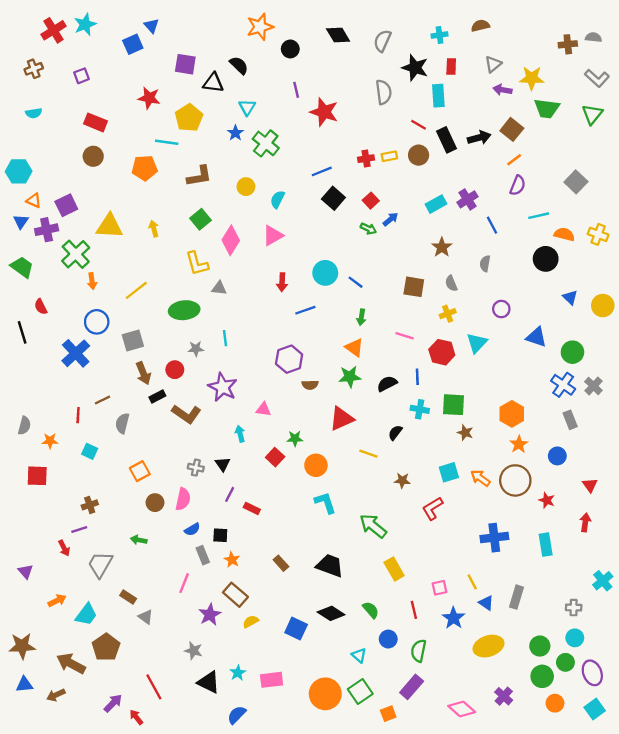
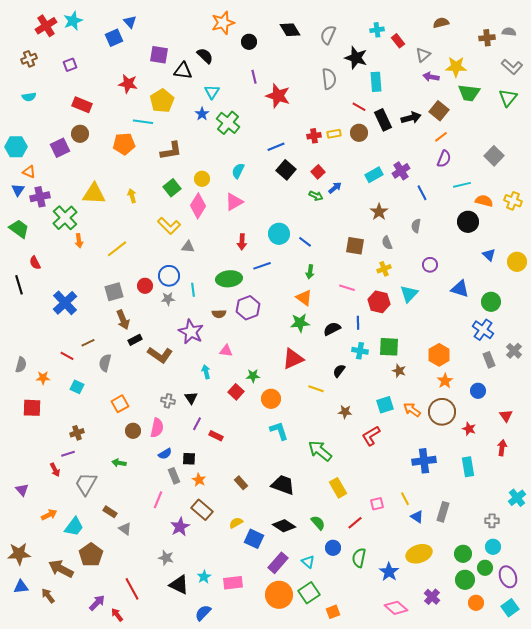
brown semicircle: (480, 26) -> (441, 23), moved
red rectangle: (451, 66) -> (398, 41), moved, turned -40
yellow circle: (246, 187) -> (202, 179), moved
purple square: (66, 205) -> (60, 148), moved
yellow L-shape: (197, 264) -> (169, 226), turned -30
green ellipse: (184, 310) -> (229, 279), moved
blue circle: (97, 322) -> (169, 276), moved
red circle: (175, 370) -> (145, 286), moved
brown semicircle: (310, 385) -> (219, 314), moved
gray cross: (593, 386) -> (514, 351), moved
red line: (78, 415) -> (67, 356), turned -64
red line: (414, 610) -> (355, 523), turned 63
blue star: (454, 618) -> (389, 572), moved
yellow semicircle: (251, 622) -> (236, 523), moved
purple rectangle: (412, 687) -> (278, 563), moved
brown arrow: (56, 695) -> (48, 596), turned 77

